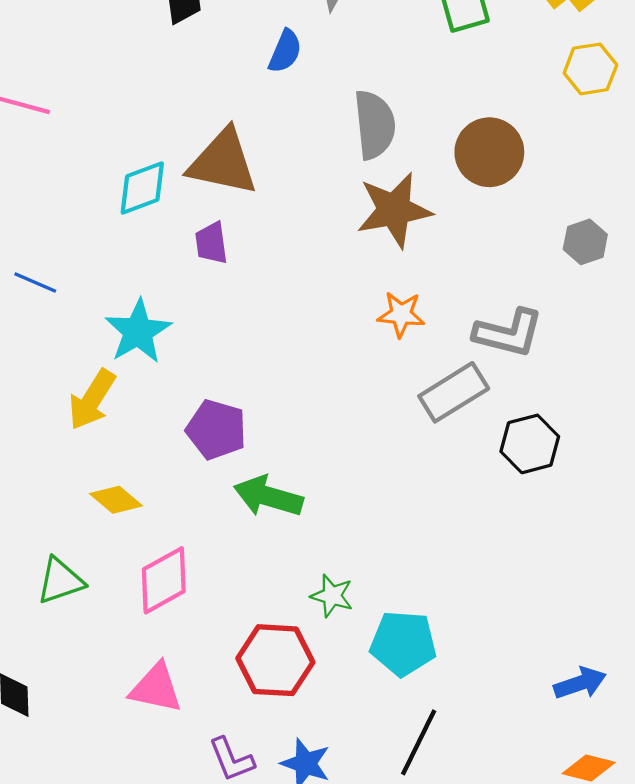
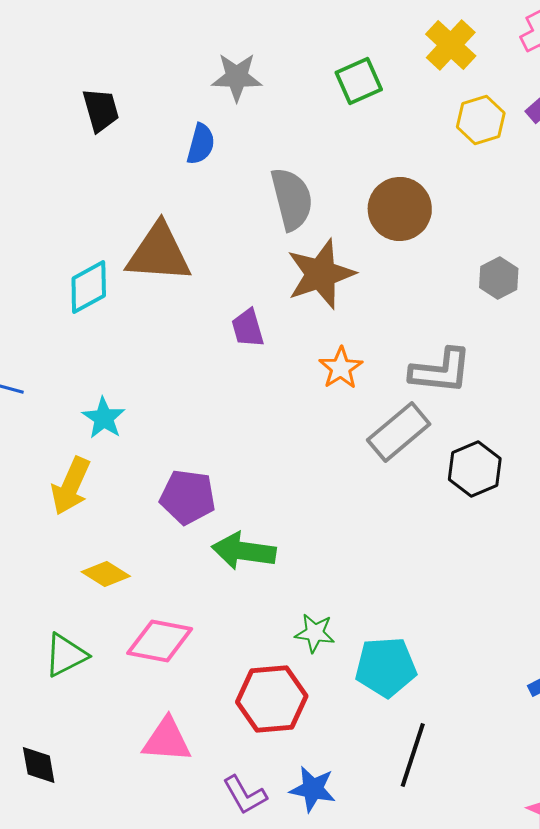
purple trapezoid: (211, 243) -> (248, 328), moved
orange star: (401, 314) -> (341, 368), turned -30
cyan star: (138, 331) -> (104, 418), size x0.7
pink diamond: (164, 580) -> (160, 641), turned 48

